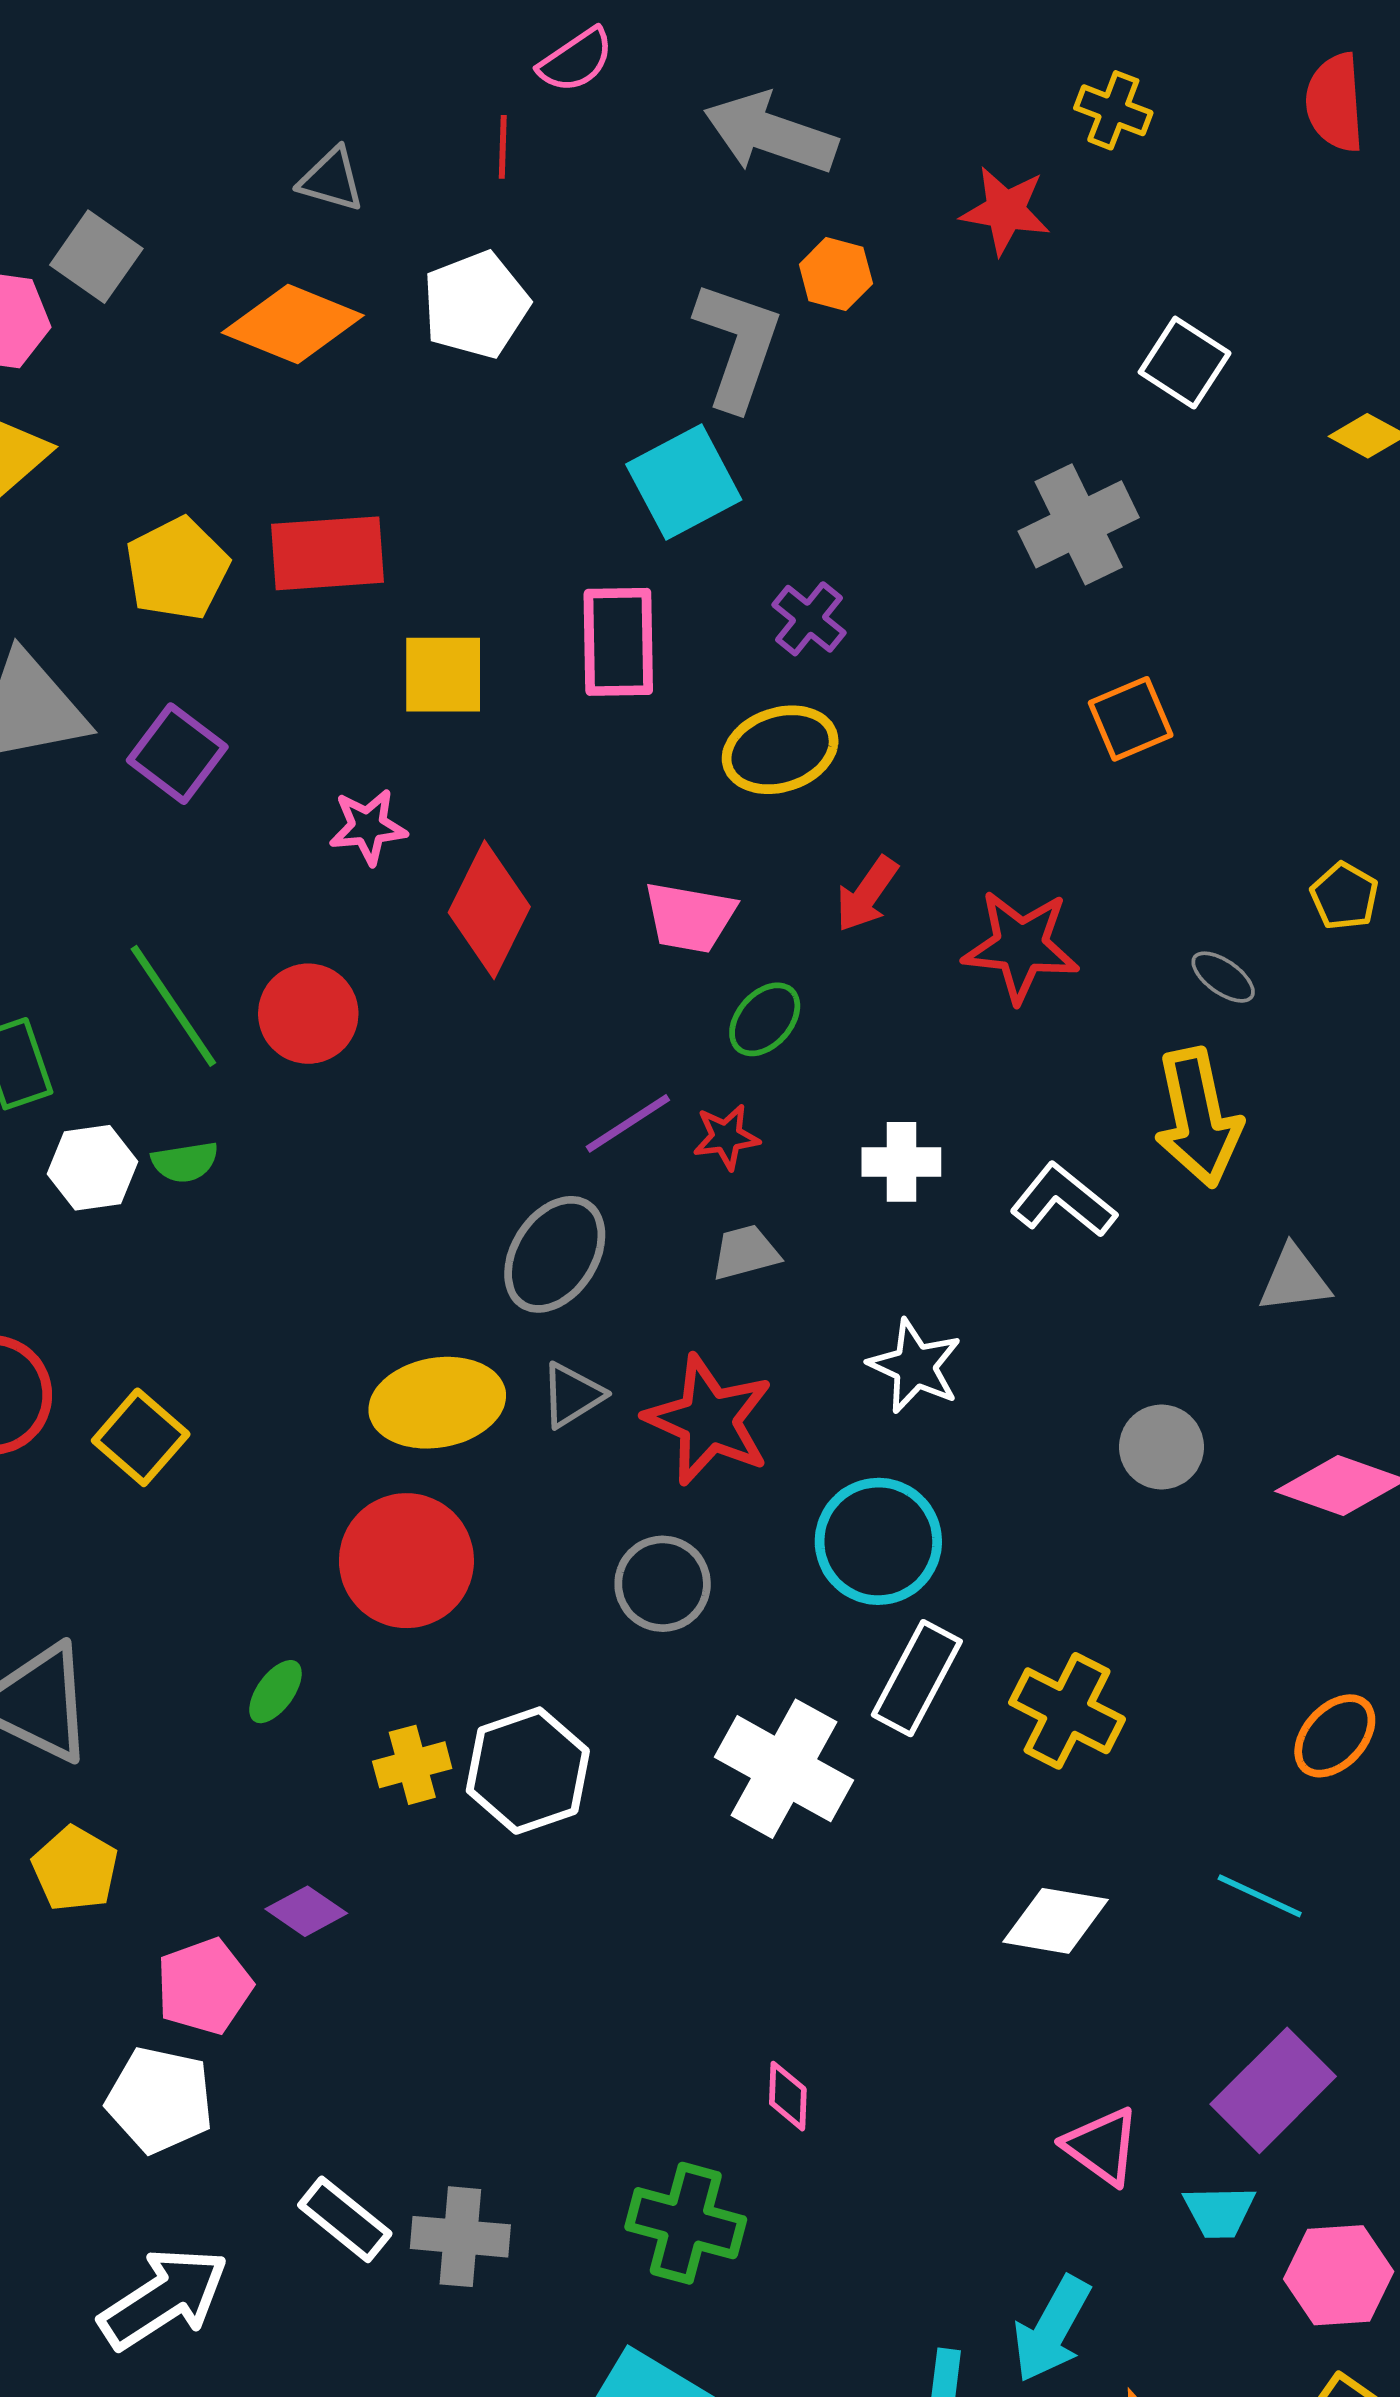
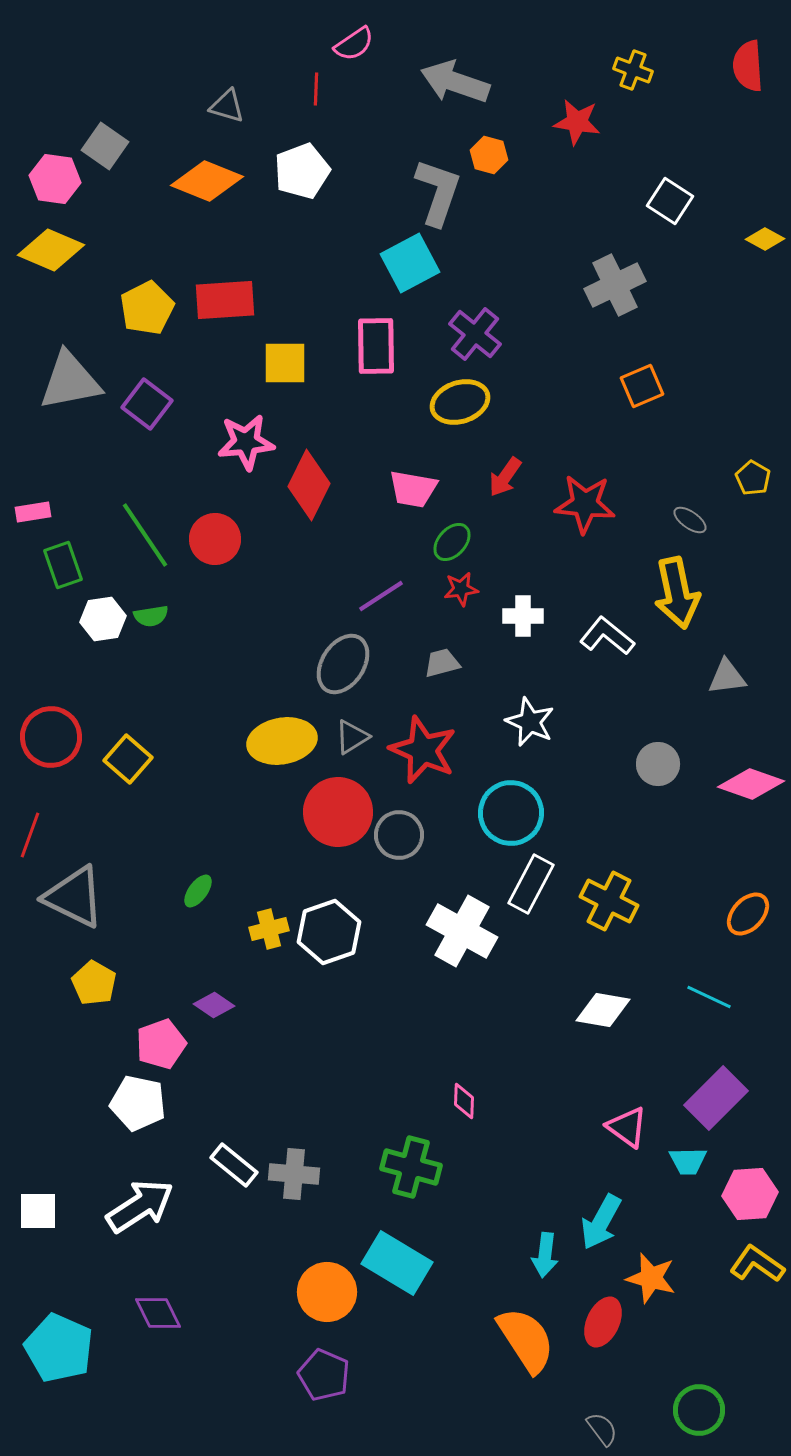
purple cross: (809, 619) -> (475, 334), size x1.4
pink star: (368, 827) -> (246, 442), size x1.4
red star: (726, 1137) -> (461, 589), moved
red circle: (406, 1561) -> (338, 812), moved

